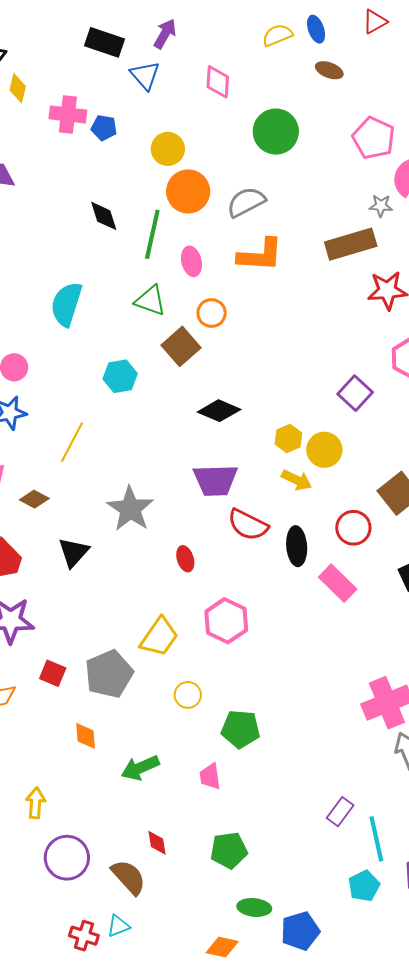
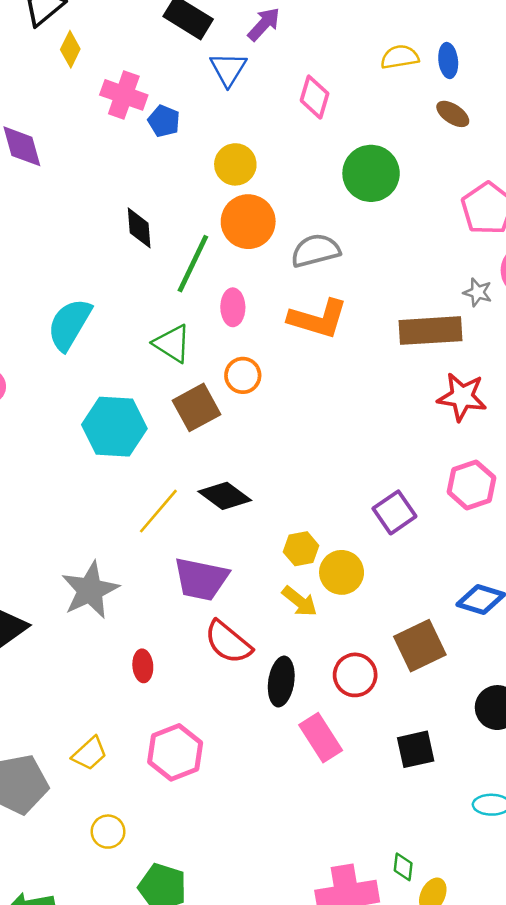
cyan hexagon: (120, 376) -> (114, 427), size x1.5
yellow line: (72, 442) -> (158, 511), moved
yellow trapezoid: (159, 637) -> (90, 753), size x0.7

